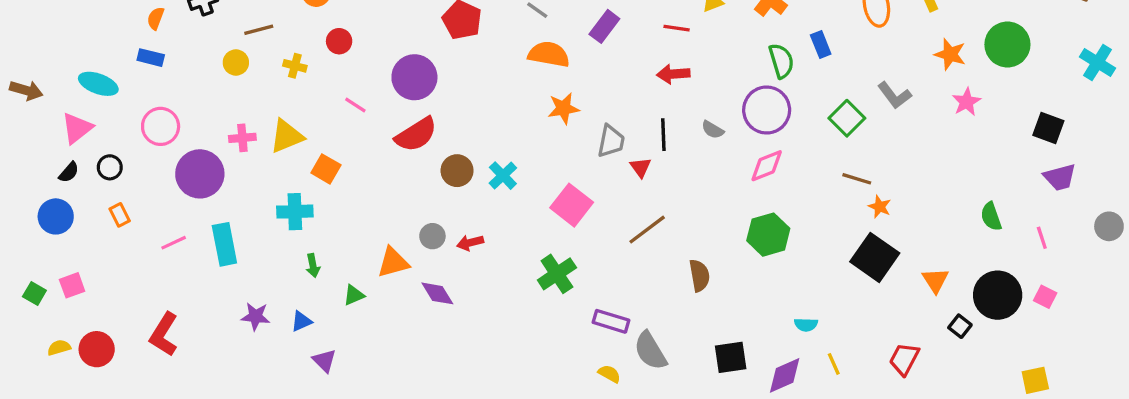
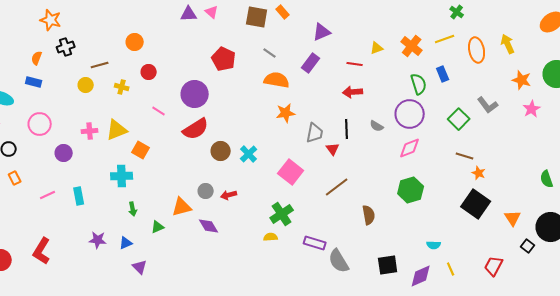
purple circle: (200, 174) -> (64, 153), size x0.6
cyan rectangle: (224, 244) -> (79, 196), size x0.7
yellow semicircle: (609, 374) -> (271, 237), moved, turned -32

